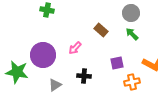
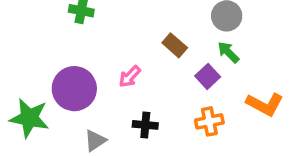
purple square: (117, 63) -> (208, 76), moved, turned -32
orange cross: (132, 82) -> (209, 121), moved

